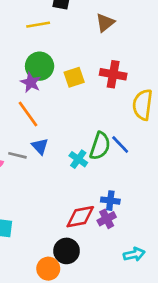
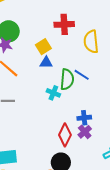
yellow square: (74, 77) -> (43, 47), moved
blue triangle: (40, 146) -> (46, 63), moved, turned -32
red diamond: (80, 217) -> (65, 135), turned -40

